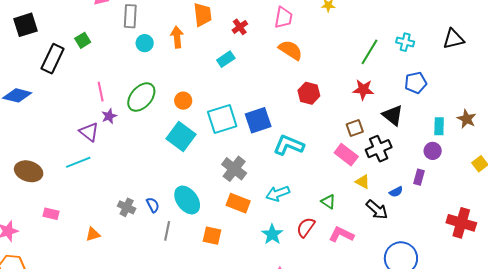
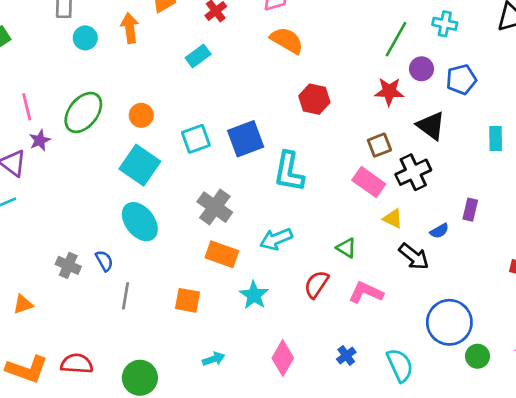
cyan square: (222, 119) -> (196, 139), size x0.7
cyan L-shape: (289, 145) -> (289, 172), turned -100
purple circle: (433, 151) -> (421, 69), moved
cyan ellipse: (187, 200) -> (140, 222), moved
cyan star: (272, 234) -> (254, 295), moved

